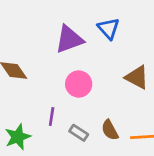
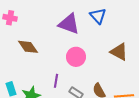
purple triangle: (69, 39) -> (69, 24), turned 40

